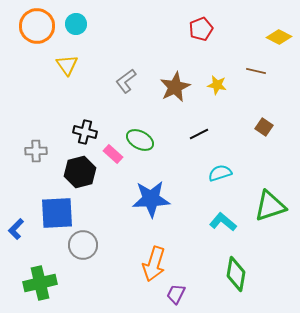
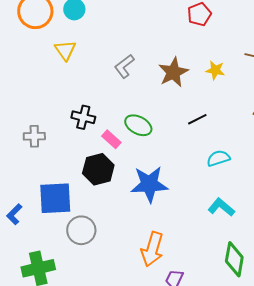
black hexagon: (80, 172) -> (98, 169), moved

